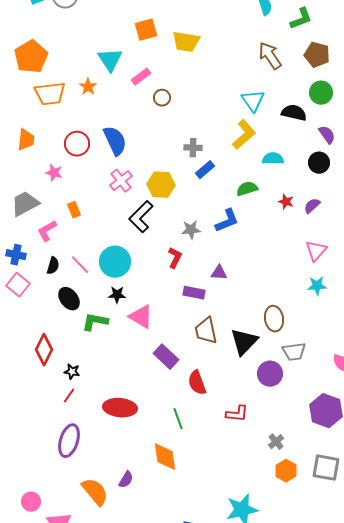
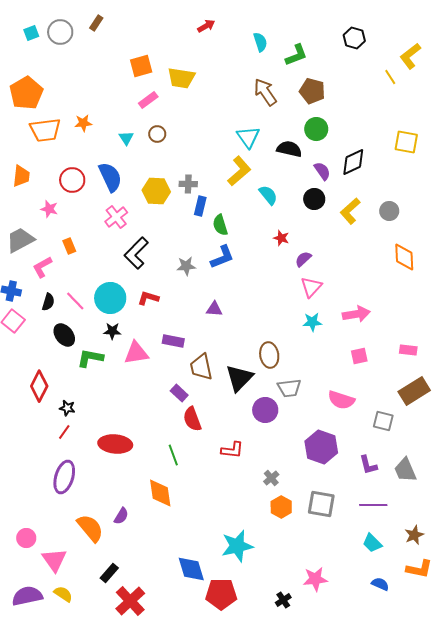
cyan triangle: (110, 60) -> (126, 138), moved, size x0.6
pink rectangle: (141, 77) -> (148, 100), moved
orange star: (88, 87) -> (83, 123), turned 30
cyan semicircle: (273, 159) -> (268, 195), turned 50
blue rectangle: (205, 170) -> (200, 206), turned -36
yellow hexagon: (161, 185) -> (156, 191), moved
green semicircle: (247, 189) -> (220, 225), moved, turned -90
purple semicircle: (312, 206) -> (303, 259), moved
red L-shape: (175, 258) -> (148, 298), moved, turned -100
purple rectangle: (194, 293) -> (173, 341), moved
pink triangle: (141, 317) -> (136, 353), turned -40
purple rectangle: (166, 357) -> (179, 393), moved, size x0.7

